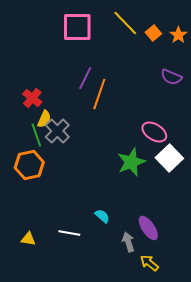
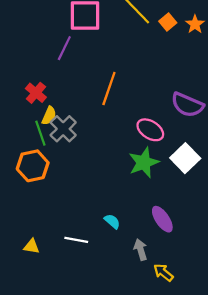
purple semicircle: (171, 77) -> (187, 105), moved, size x1.4
purple line: (85, 78) -> (64, 48), moved
pink ellipse: (154, 132) -> (150, 130), moved
purple ellipse: (148, 228) -> (162, 219), moved

